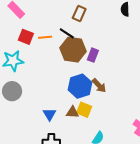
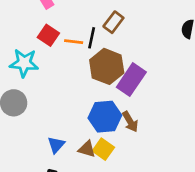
brown rectangle: (79, 14) -> (113, 22), moved
black line: (67, 33) -> (92, 38), moved, turned 56
purple rectangle: (93, 55) -> (131, 80), size x1.6

